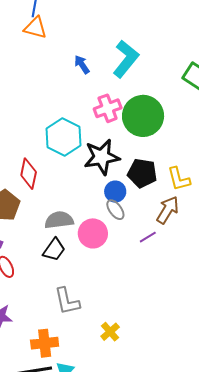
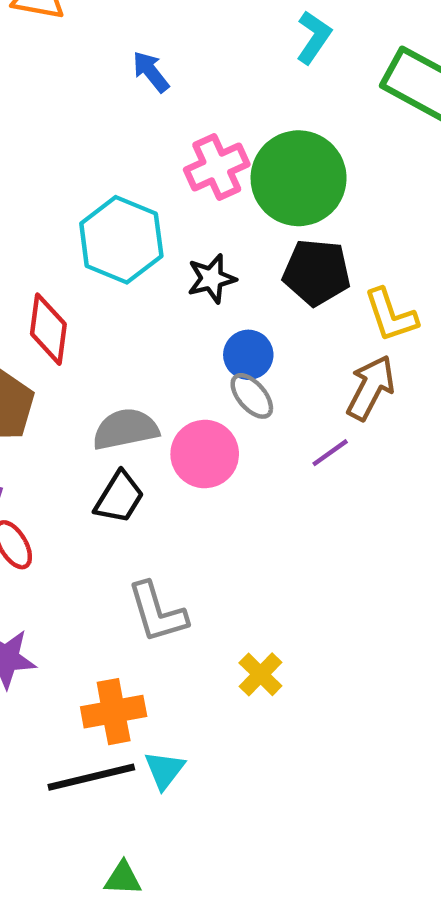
cyan L-shape: (126, 59) -> (314, 37), moved, size x0.6
black star: (102, 157) -> (212, 279), size x0.6
black pentagon: (142, 173) -> (317, 272), moved

